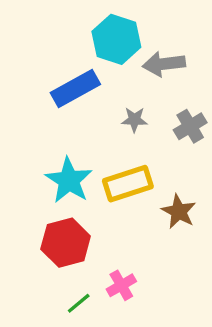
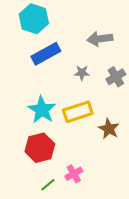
cyan hexagon: (116, 39) -> (34, 19), moved

